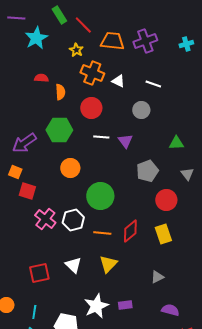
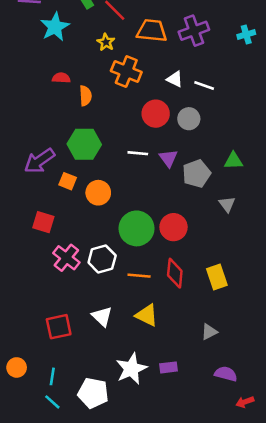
white triangle: (118, 81) -> (175, 79), moved
red circle: (91, 108) -> (156, 114), moved
gray pentagon: (147, 171) -> (196, 174), moved
orange square: (15, 172) -> (68, 181), moved
gray triangle: (187, 174) -> (227, 204), moved
red circle: (166, 200) -> (174, 227), moved
red diamond: (130, 231) -> (175, 273), turned -45
yellow triangle: (108, 264) -> (147, 315), turned -48

